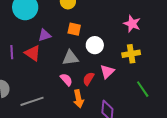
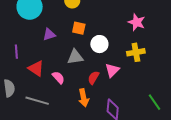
red triangle: (33, 53) -> (36, 68), moved
pink semicircle: (66, 80) -> (58, 77), moved
green line: (143, 89) -> (155, 102), moved
gray line: (32, 101) -> (37, 101), turned 35

